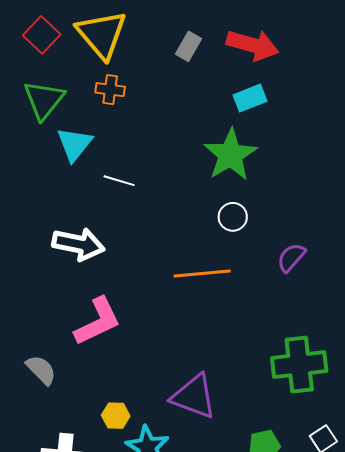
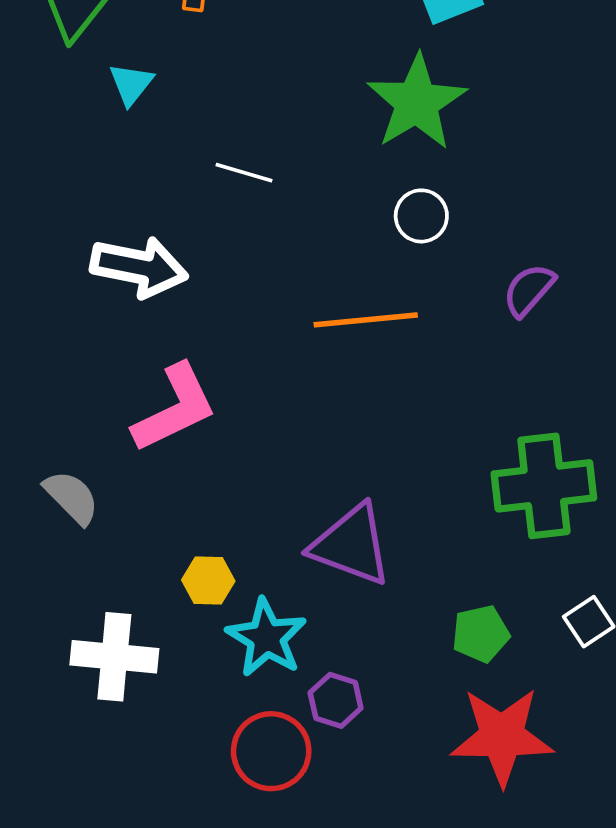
cyan triangle: (74, 144) -> (131, 84), size x0.7
white line: (119, 181) -> (244, 173), moved

